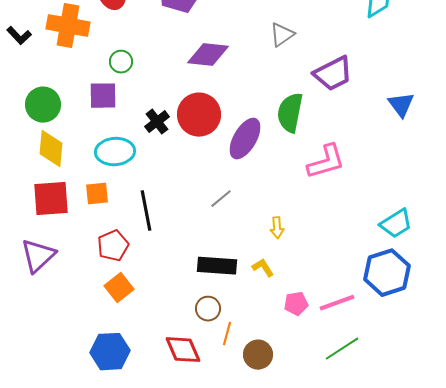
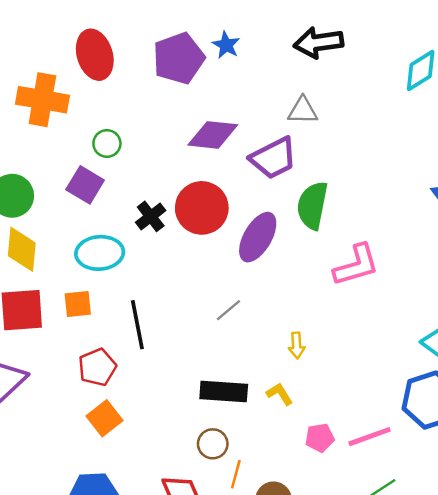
gray triangle: (282, 35) -> (303, 111), turned 36
purple trapezoid: (333, 74) -> (274, 158), moved
purple square: (103, 96) -> (85, 185), turned 32

